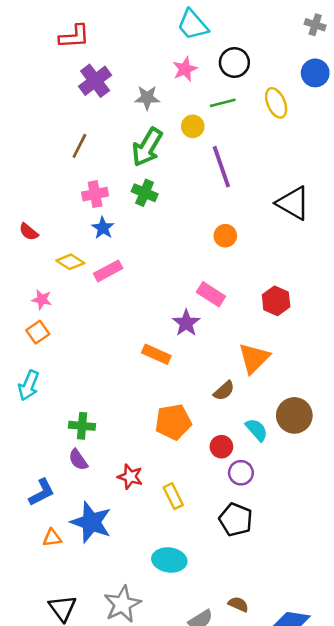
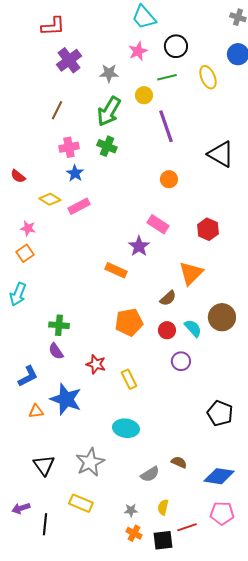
red circle: (221, 447) -> (167, 330), moved
black pentagon: (236, 520) -> (220, 413), moved

